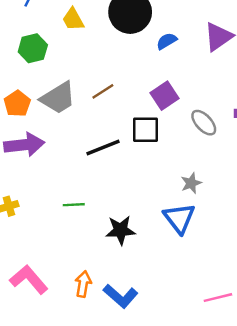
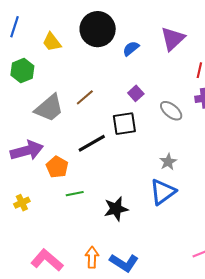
purple square: (165, 96) -> (136, 93), size x0.7
orange pentagon: (17, 104) -> (57, 167), moved
blue triangle: (179, 218) -> (163, 192), turned 40

